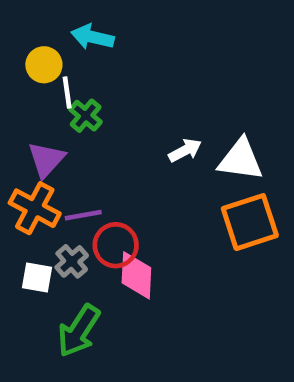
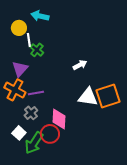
white triangle: (241, 160) -> (88, 97), moved
red circle: (116, 245) -> (50, 134), moved
white square: (37, 278) -> (19, 133), moved, turned 32

